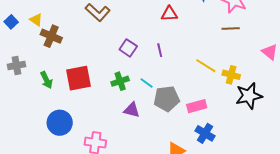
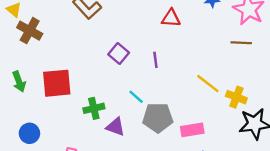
green cross: (120, 81) -> (94, 108), moved
blue circle: (60, 123) -> (29, 133), size x0.7

